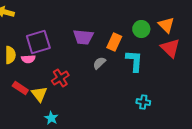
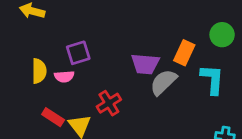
purple trapezoid: (83, 37) -> (145, 64), moved
purple square: (38, 42) -> (78, 53), size x0.7
gray semicircle: (99, 63) -> (163, 82), size x1.5

